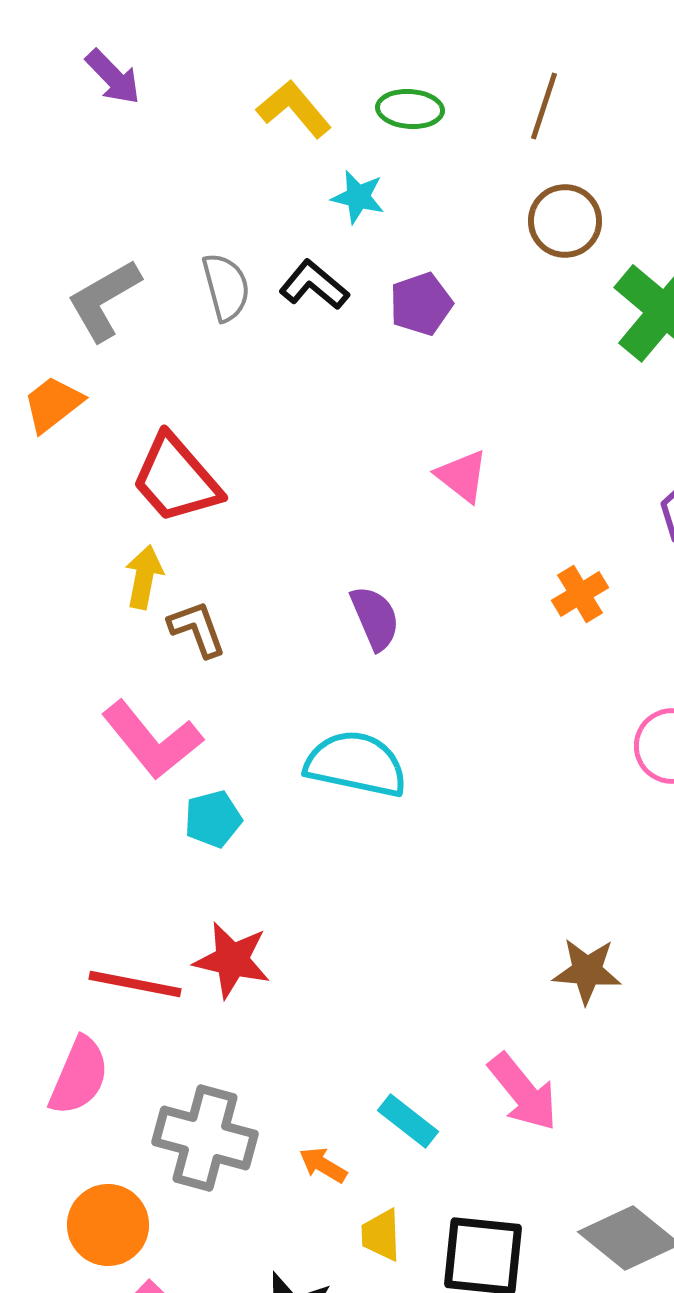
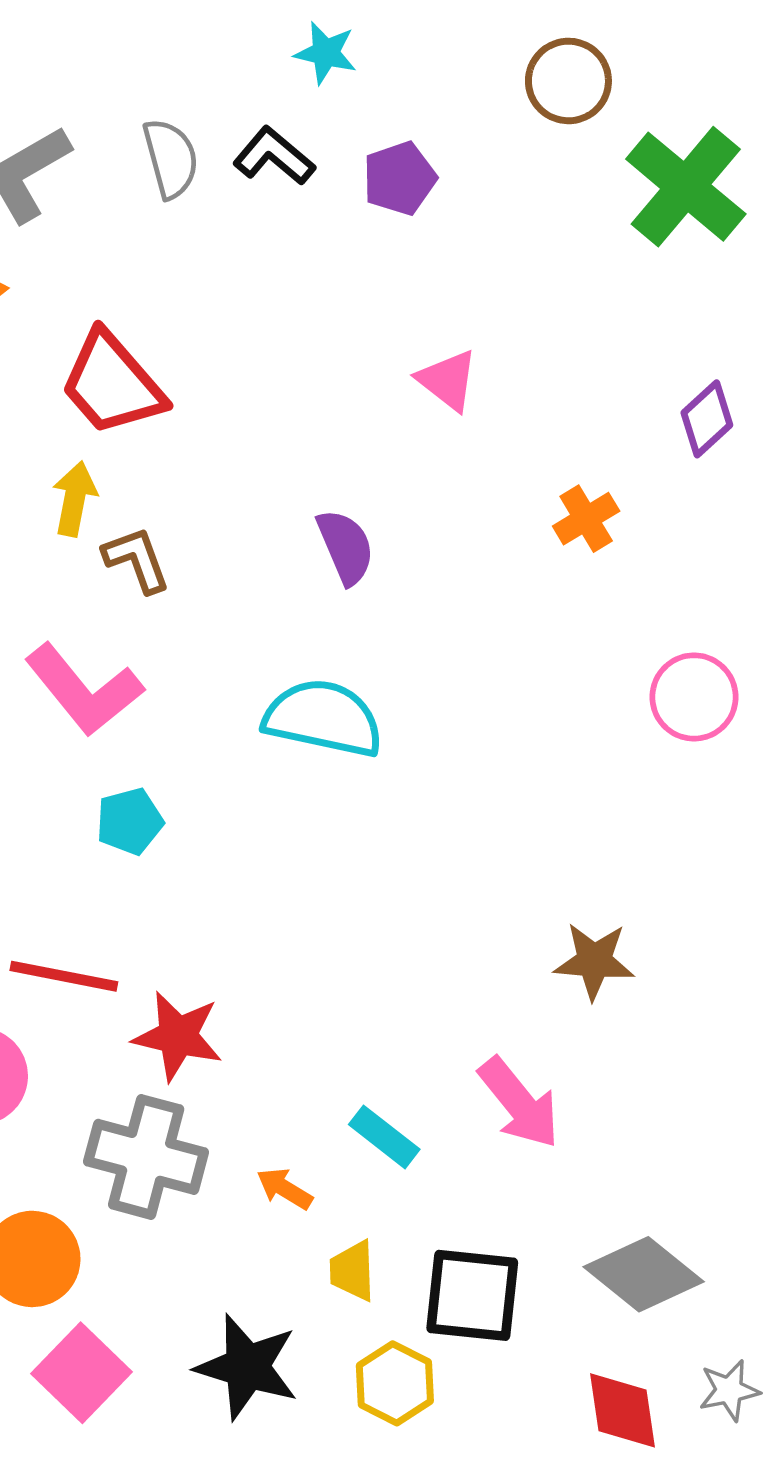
cyan pentagon: (213, 819) -> (130, 821), moved
red star: (232, 960) -> (178, 1036), moved

